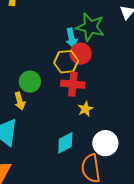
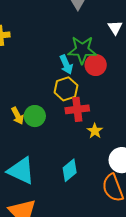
red circle: (81, 54) -> (96, 65), moved
yellow arrow: (20, 101) -> (18, 116), moved
cyan diamond: (65, 143) -> (70, 170), moved

